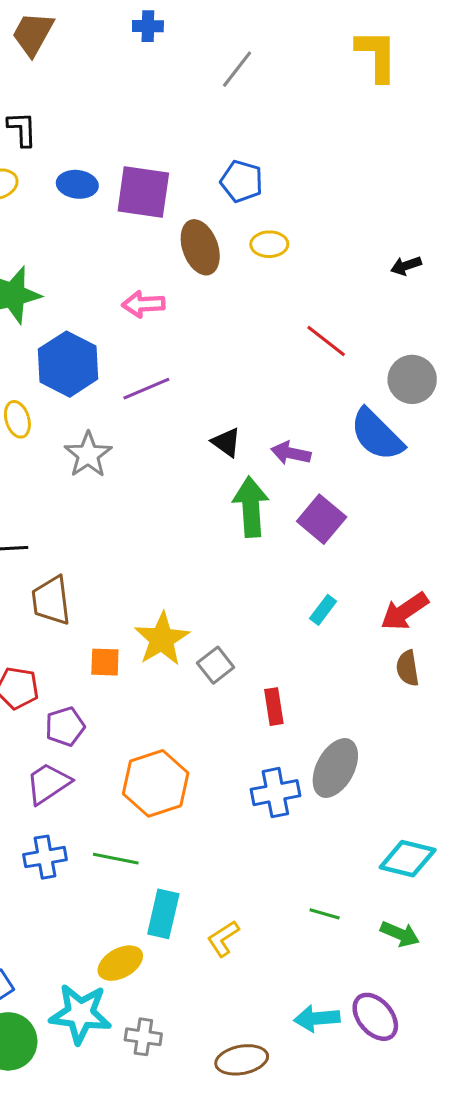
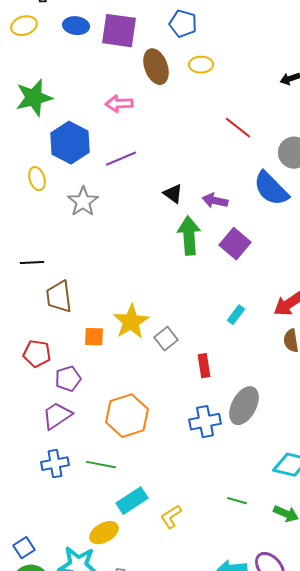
cyan rectangle: (323, 610) -> (236, 315), moved
cyan rectangle: (163, 914) -> (132, 501), turned 44

